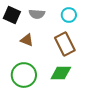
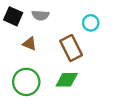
cyan circle: (69, 15) -> (91, 23), moved

